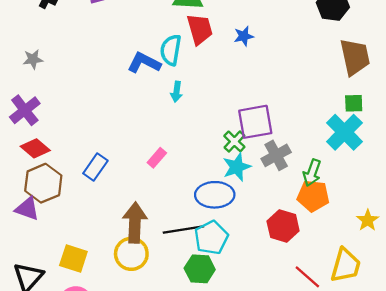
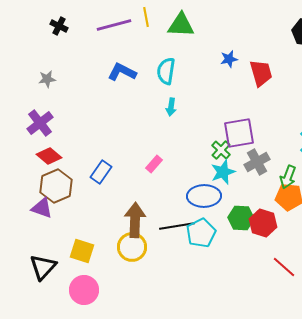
red trapezoid: (200, 29) -> (261, 73), moved
blue L-shape: (144, 63) -> (122, 72), moved
green hexagon: (200, 269) -> (241, 218), moved

